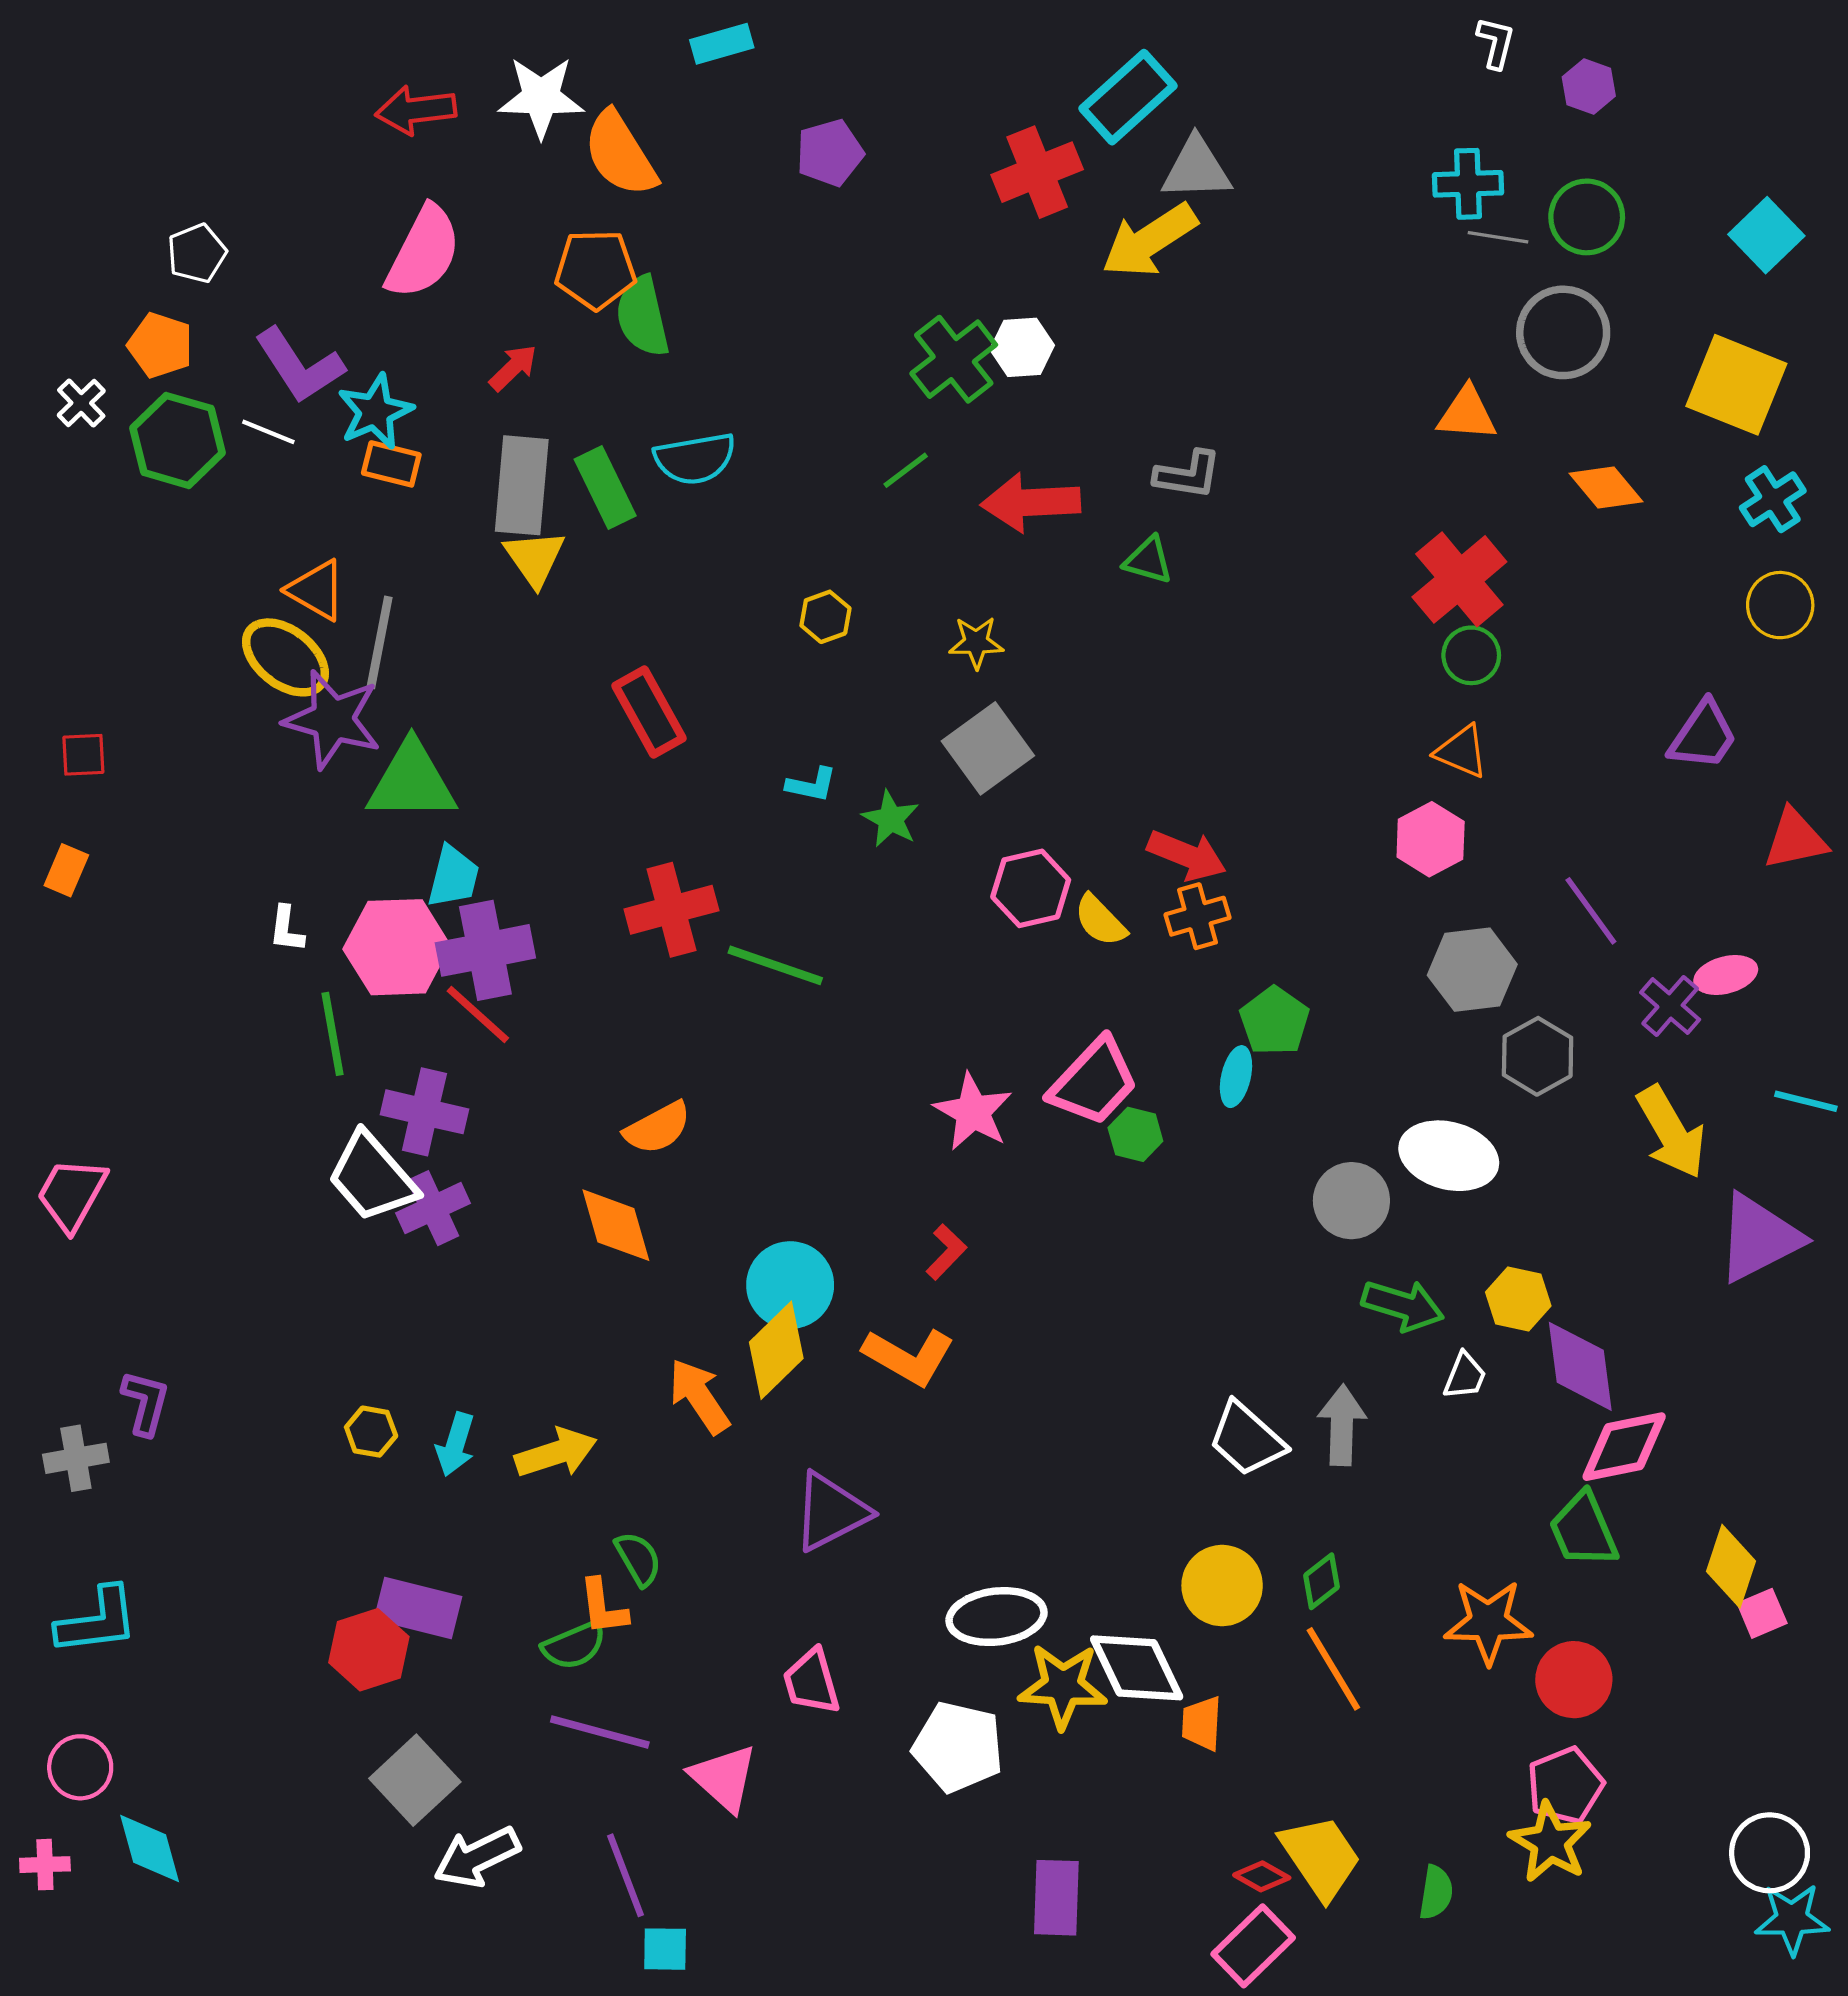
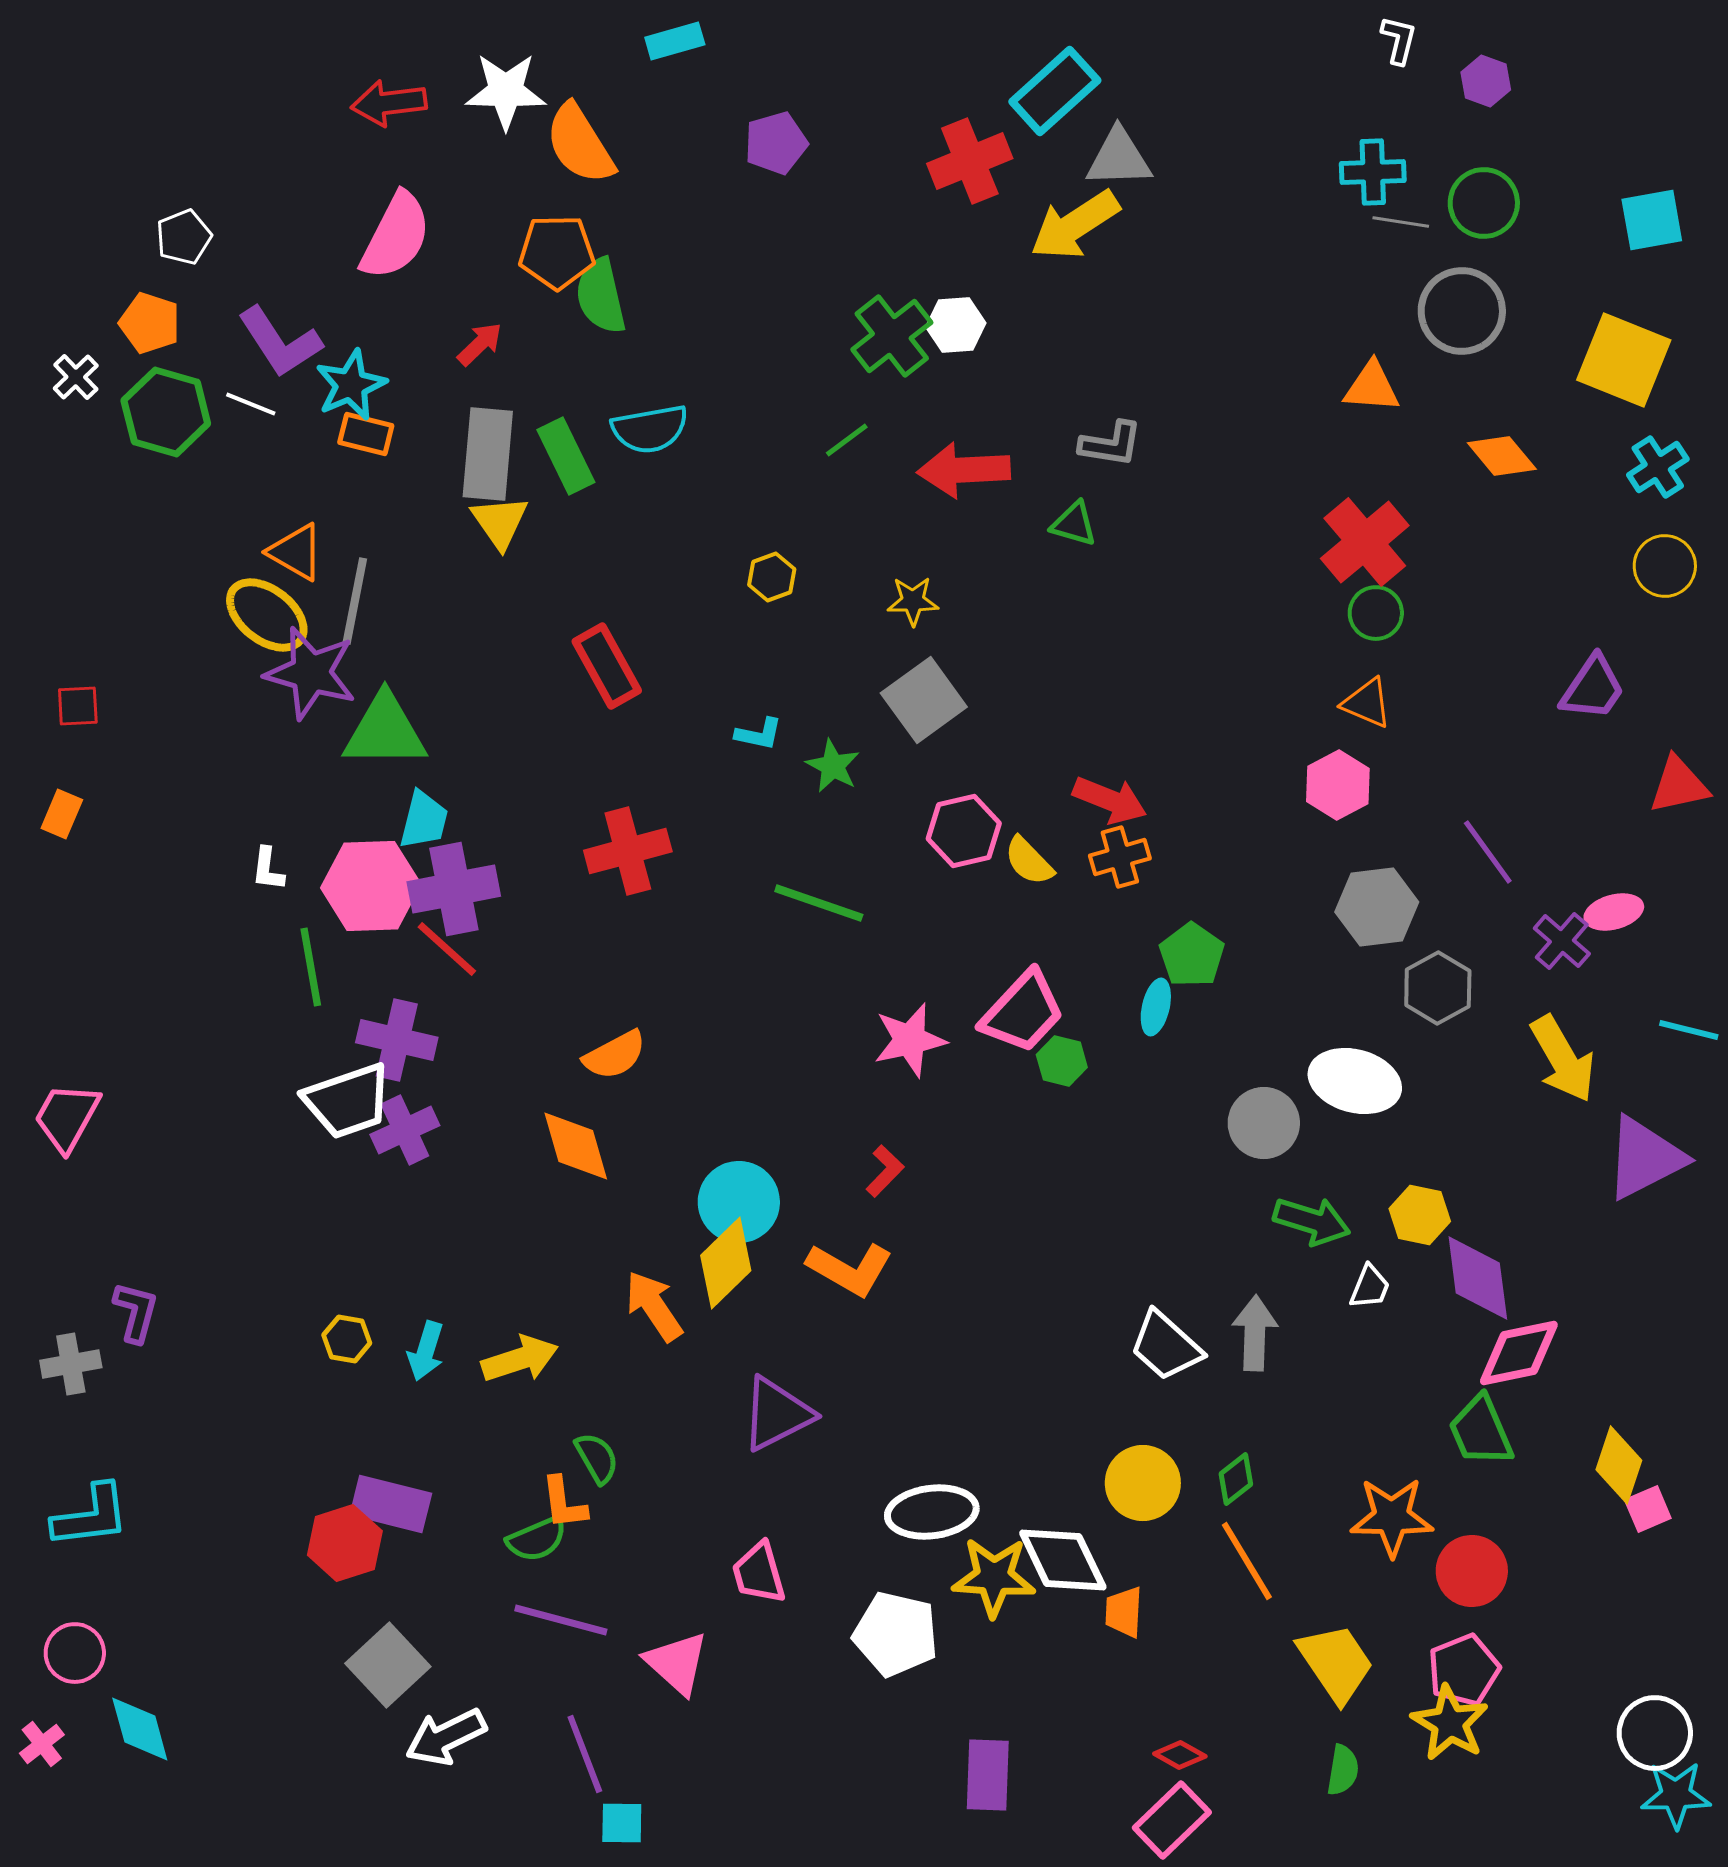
cyan square: (1766, 235) -> (1652, 220), turned 34
green line: (775, 965) -> (819, 903), moved
pink star: (973, 1112) -> (910, 1040), turned 30
white trapezoid: (372, 1177) -> (348, 1101), turned -68
yellow trapezoid: (1320, 1857) -> (1336, 1663), moved
pink cross: (45, 1865) -> (42, 1744), turned -36

